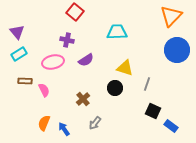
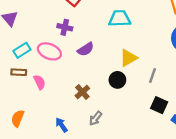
cyan rectangle: (19, 54) -> (22, 50), moved
pink ellipse: (53, 62) -> (49, 51), turned 35
yellow triangle: (125, 68) -> (128, 58), turned -48
orange semicircle: (44, 123) -> (18, 118), moved

